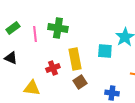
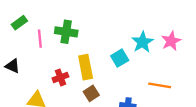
green rectangle: (13, 28) -> (19, 23), moved
cyan square: (105, 51) -> (120, 58), turned -35

